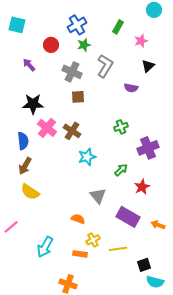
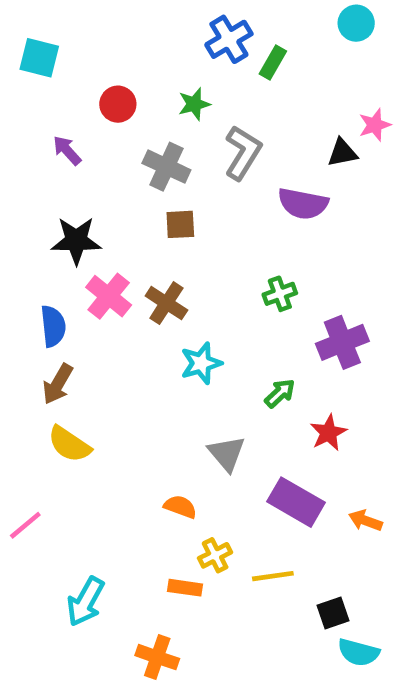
blue cross: (77, 25) -> (229, 39), moved
pink star: (141, 41) -> (375, 125), moved
black triangle: (148, 66) -> (342, 153), turned 32
purple semicircle: (131, 88) -> (303, 204), size x1.5
cyan arrow: (45, 247) -> (85, 602), moved

